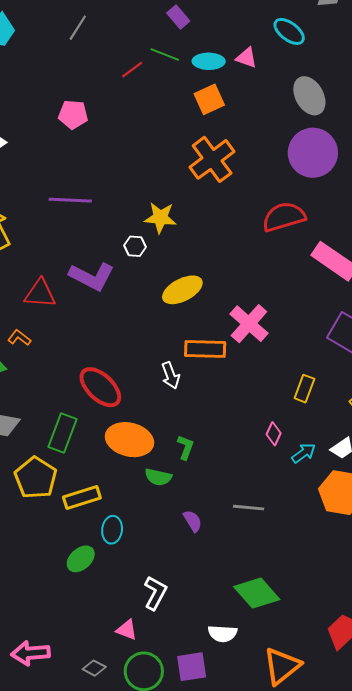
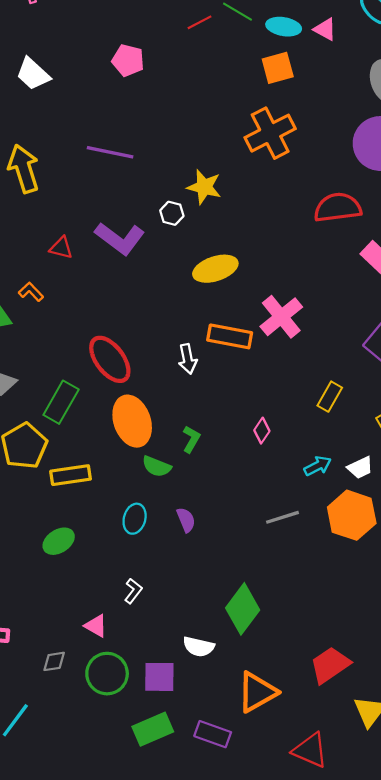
red triangle: (40, 294) -> (61, 248), size x0.7
pink diamond: (274, 434) -> (262, 431), moved
orange ellipse: (130, 440) -> (132, 421), turned 48
gray line: (249, 508) -> (283, 517), moved, turned -32
cyan ellipse: (112, 530) -> (135, 519), moved
white L-shape: (155, 593) -> (133, 591), size x0.7
green diamond: (257, 593) -> (243, 609), turned 69
gray diamond: (94, 668) -> (54, 661), turned -45

